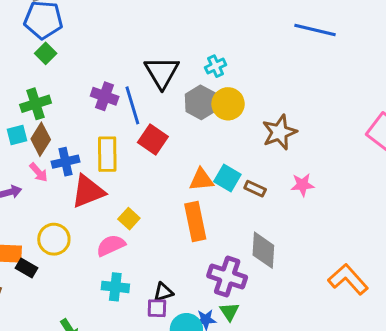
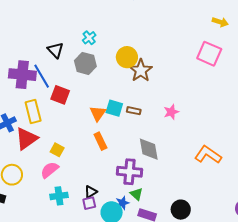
black triangle: (162, 72) -> (55, 50), size x0.7
purple cross: (105, 96) -> (22, 75), size x1.5
yellow circle: (228, 104) -> (127, 57), moved
orange triangle: (201, 180) -> (98, 113), turned -36
pink star: (302, 185) -> (171, 112), moved
orange rectangle: (195, 221) -> (100, 141), size x0.7

